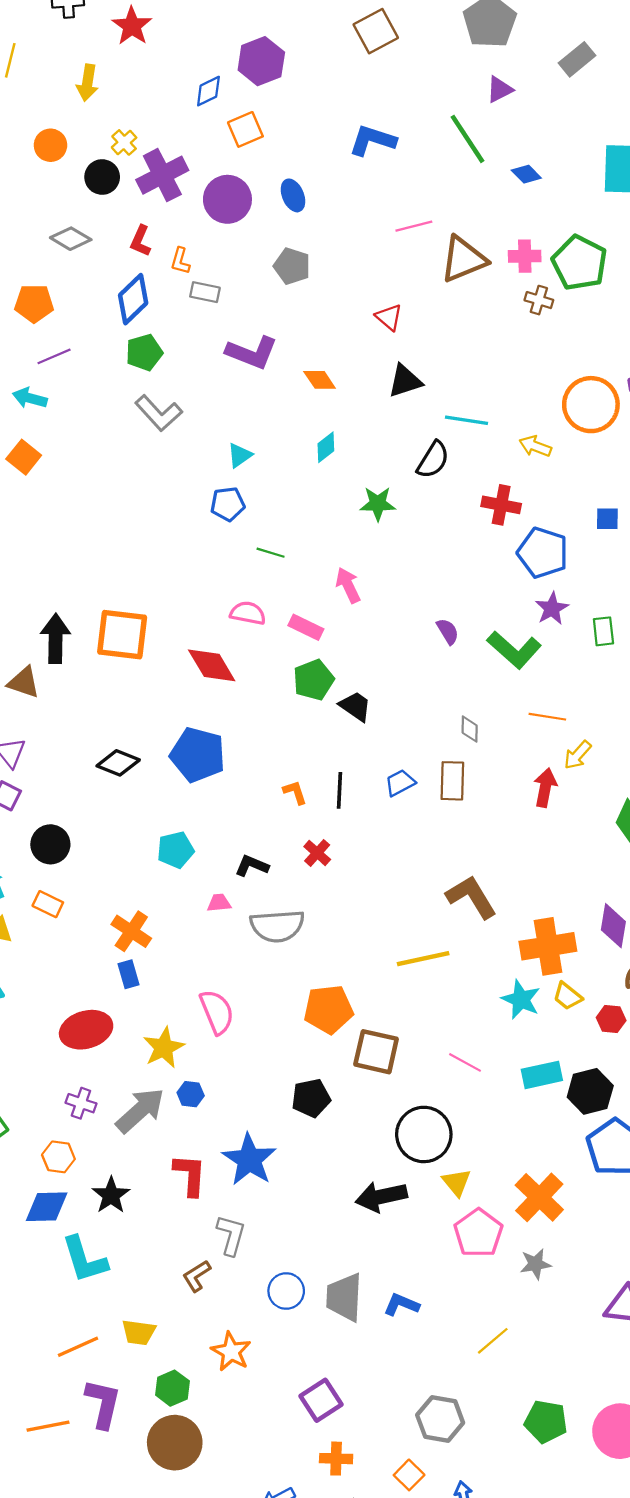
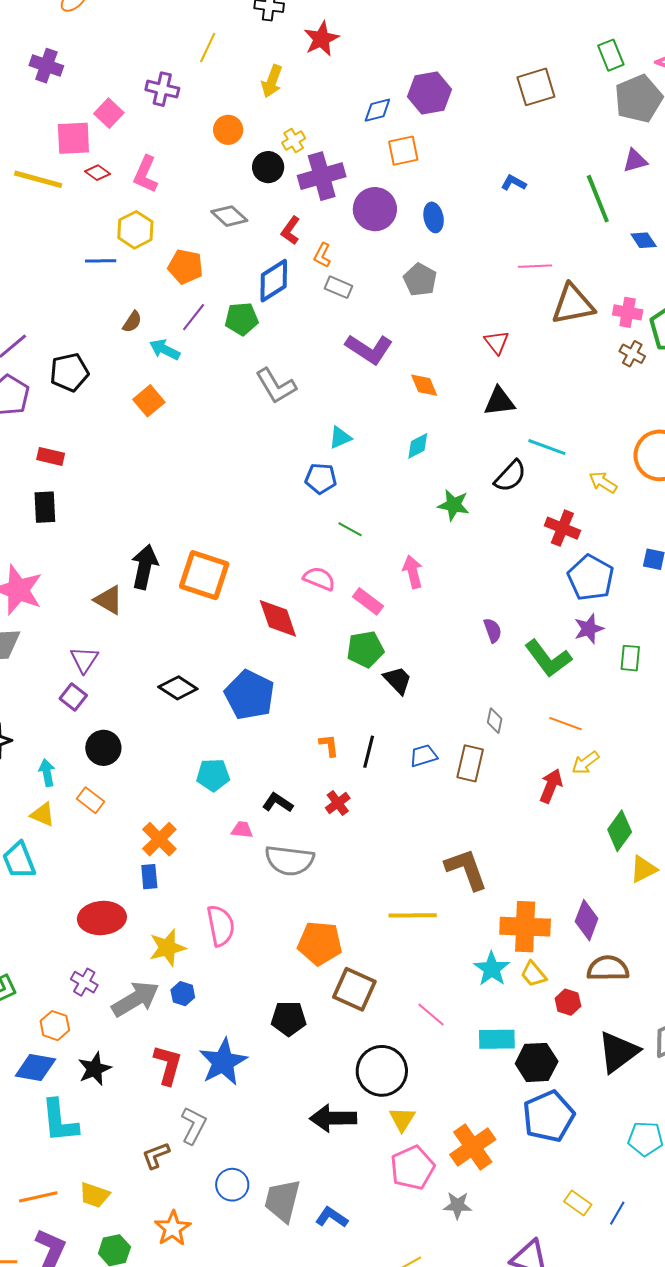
blue L-shape: (372, 140) -> (514, 183), size x0.6
green pentagon: (144, 352) -> (242, 319), moved
purple line: (54, 356) -> (194, 317), turned -40

